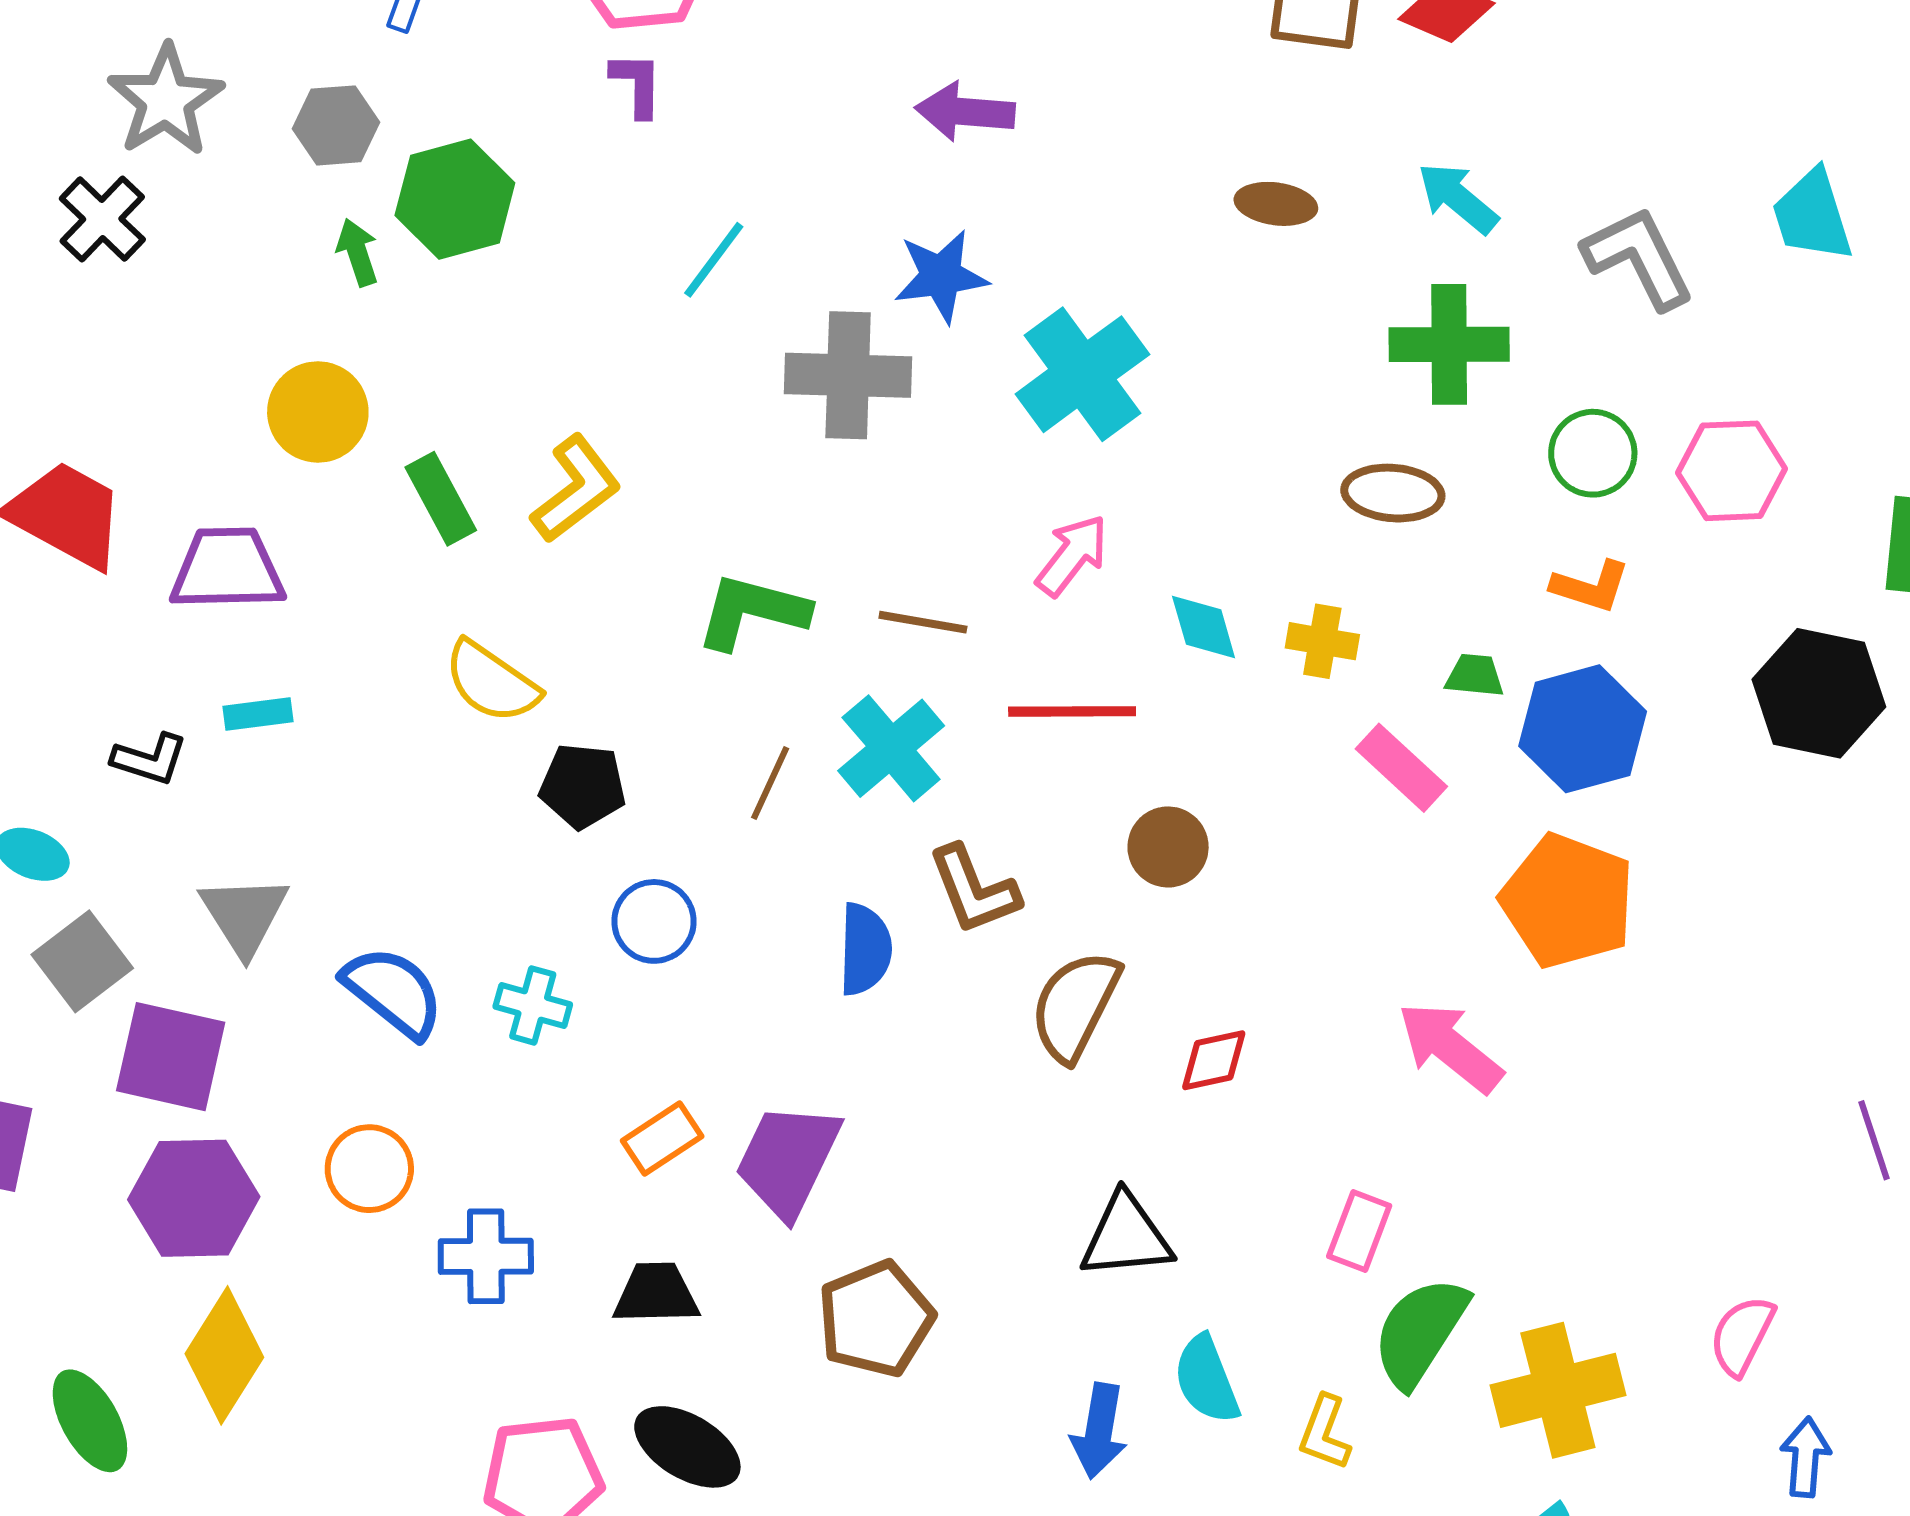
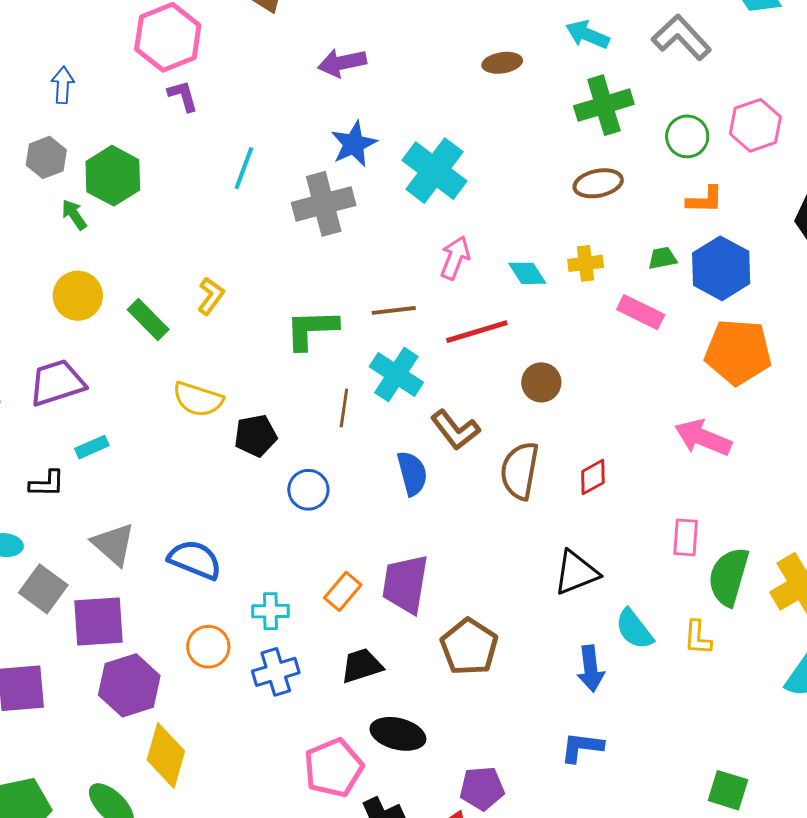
yellow L-shape: (576, 489) -> (211, 296), size x0.7
cyan cross: (533, 1005) -> (271, 611), moved

